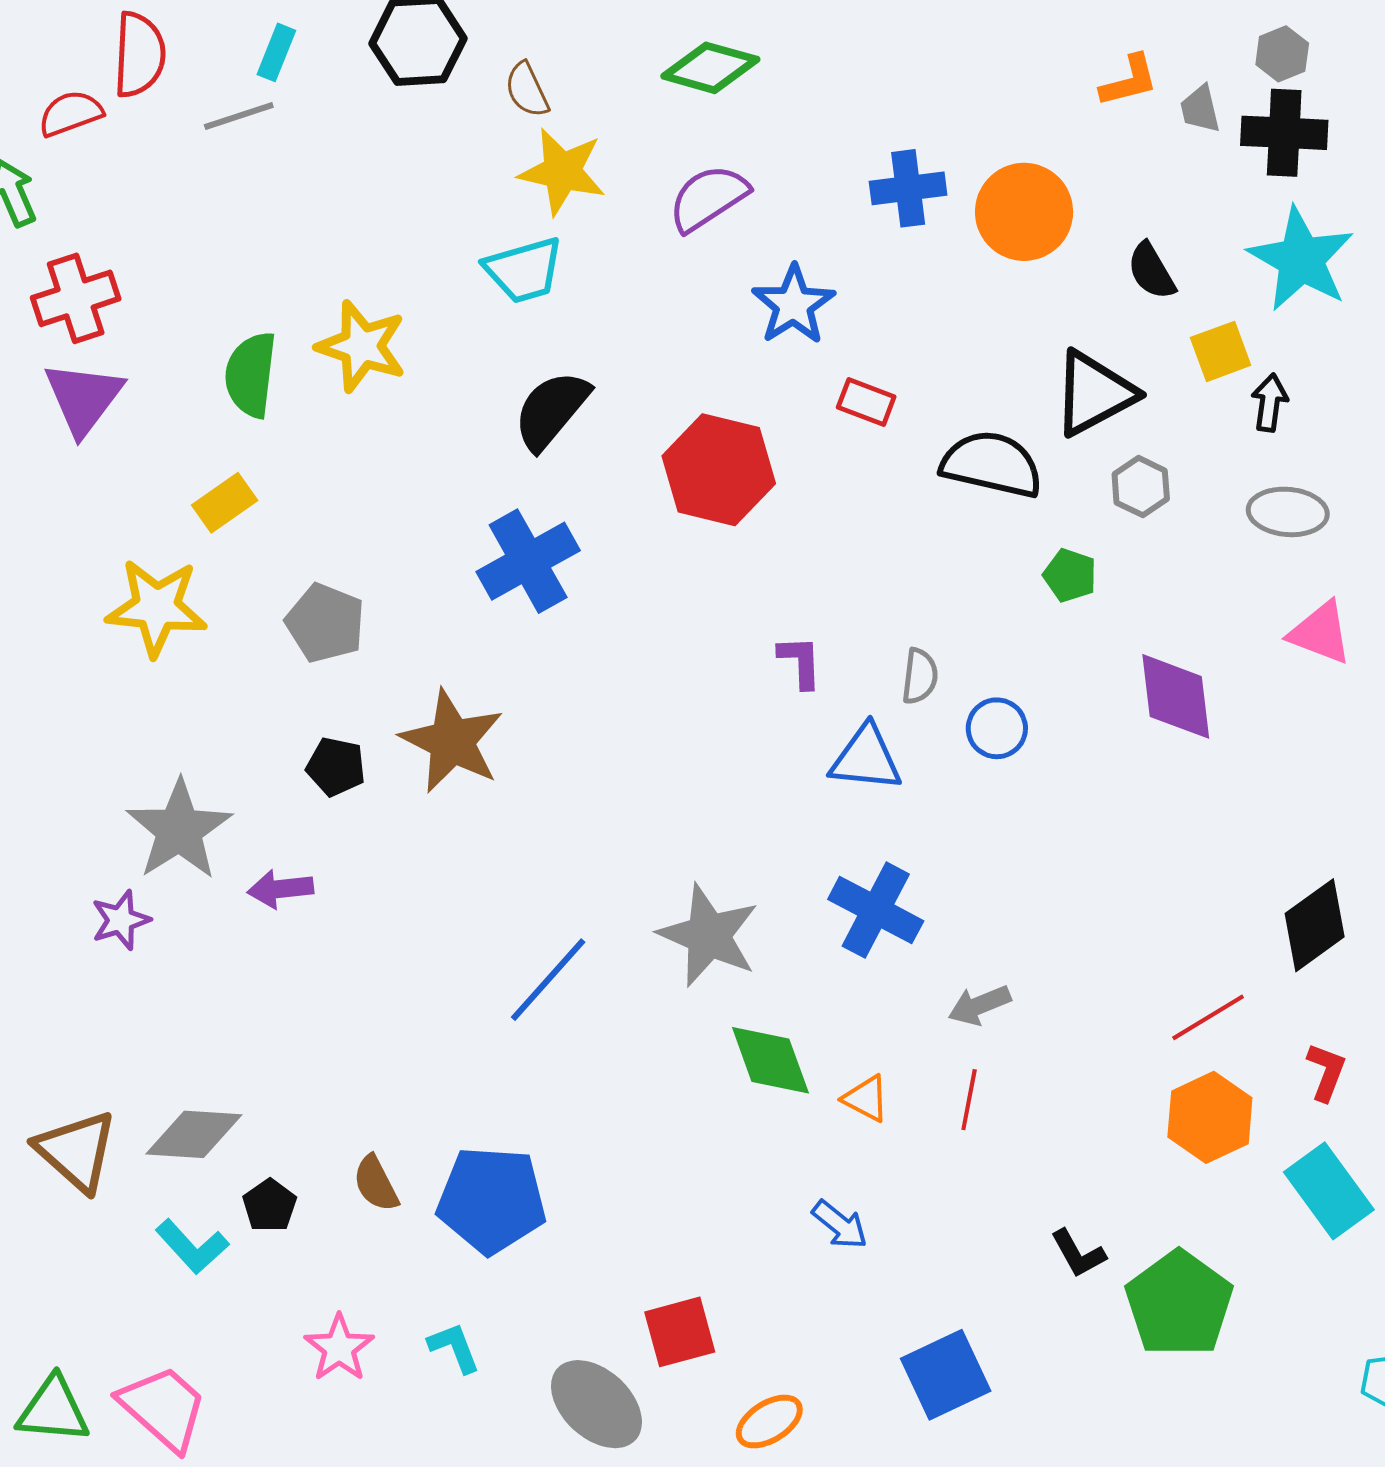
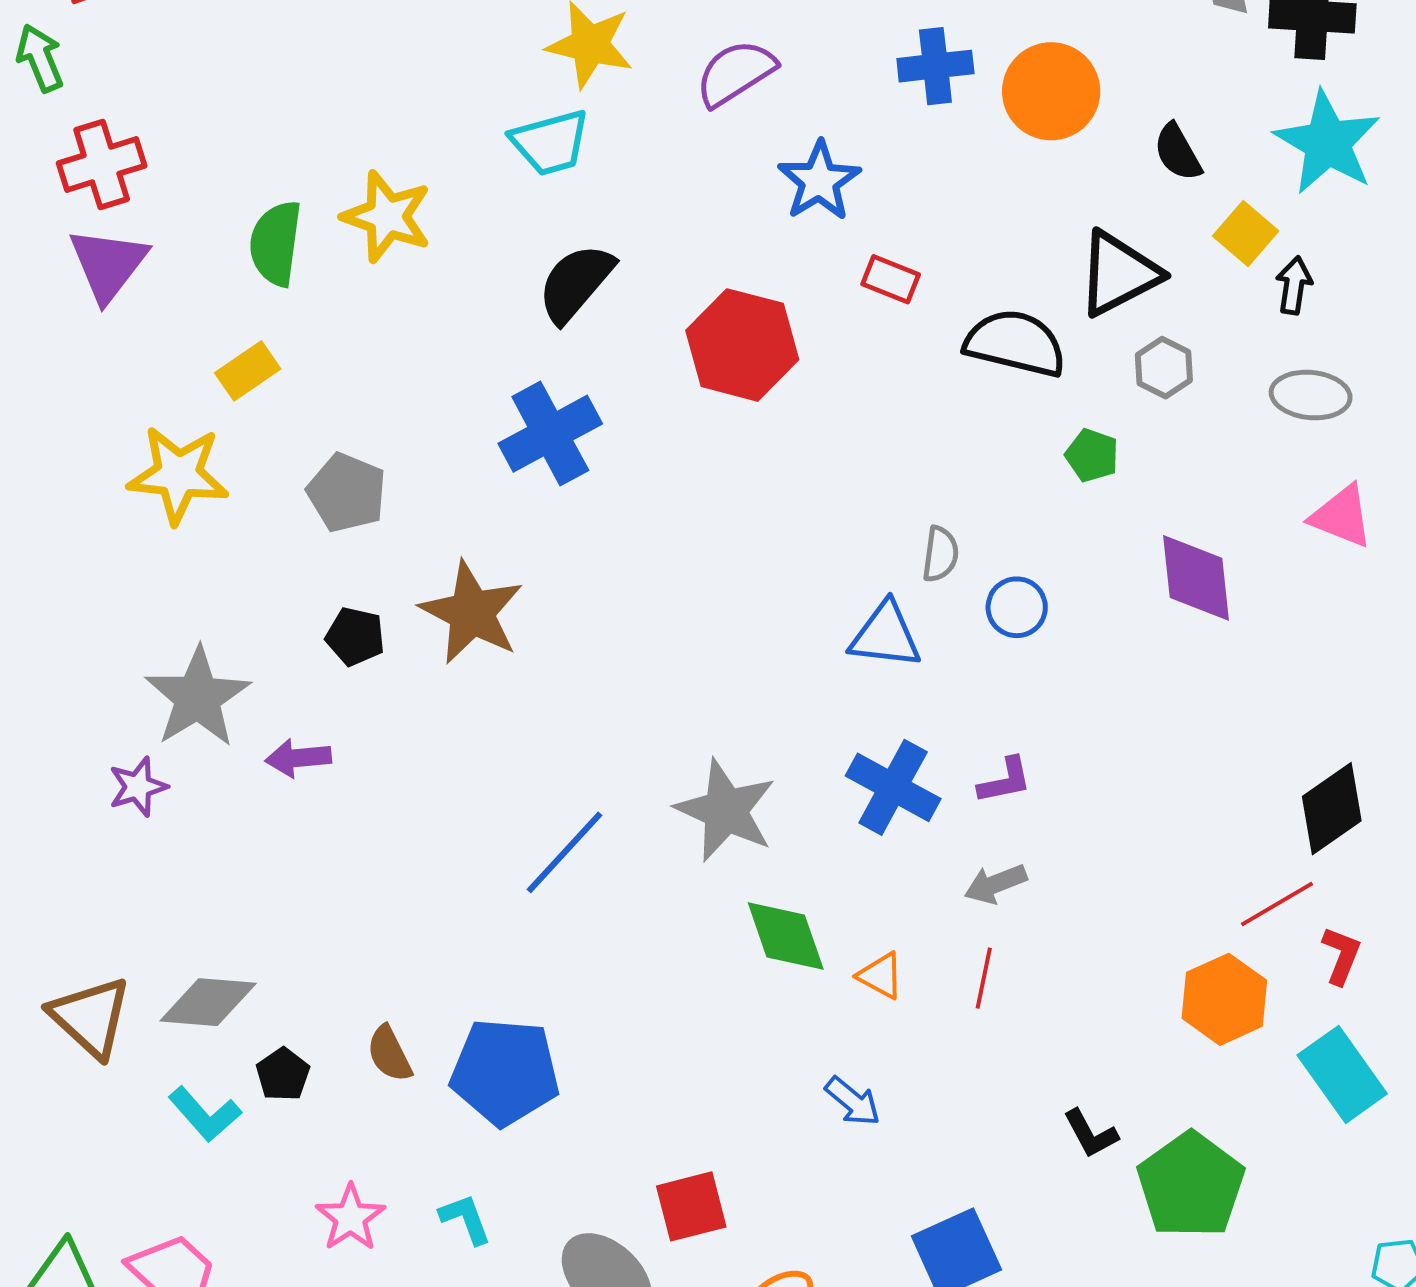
yellow square: (1221, 351) -> (1246, 234), turned -30
purple L-shape: (800, 662) -> (1005, 781), moved, turned 80
red line: (1208, 1017) -> (1277, 904), moved

